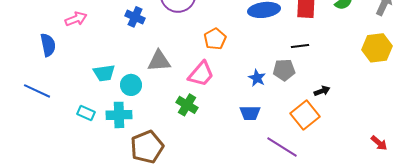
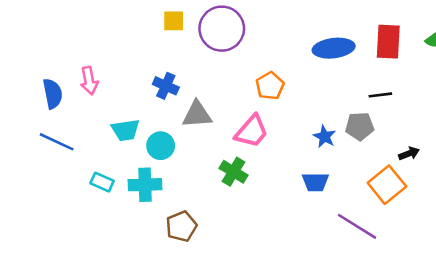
blue cross: (135, 17) -> (166, 86), moved
pink arrow: (76, 19) -> (89, 81), moved, turned 100
blue line: (37, 91) -> (57, 142), moved
brown pentagon: (147, 147) -> (181, 226), size x0.7

